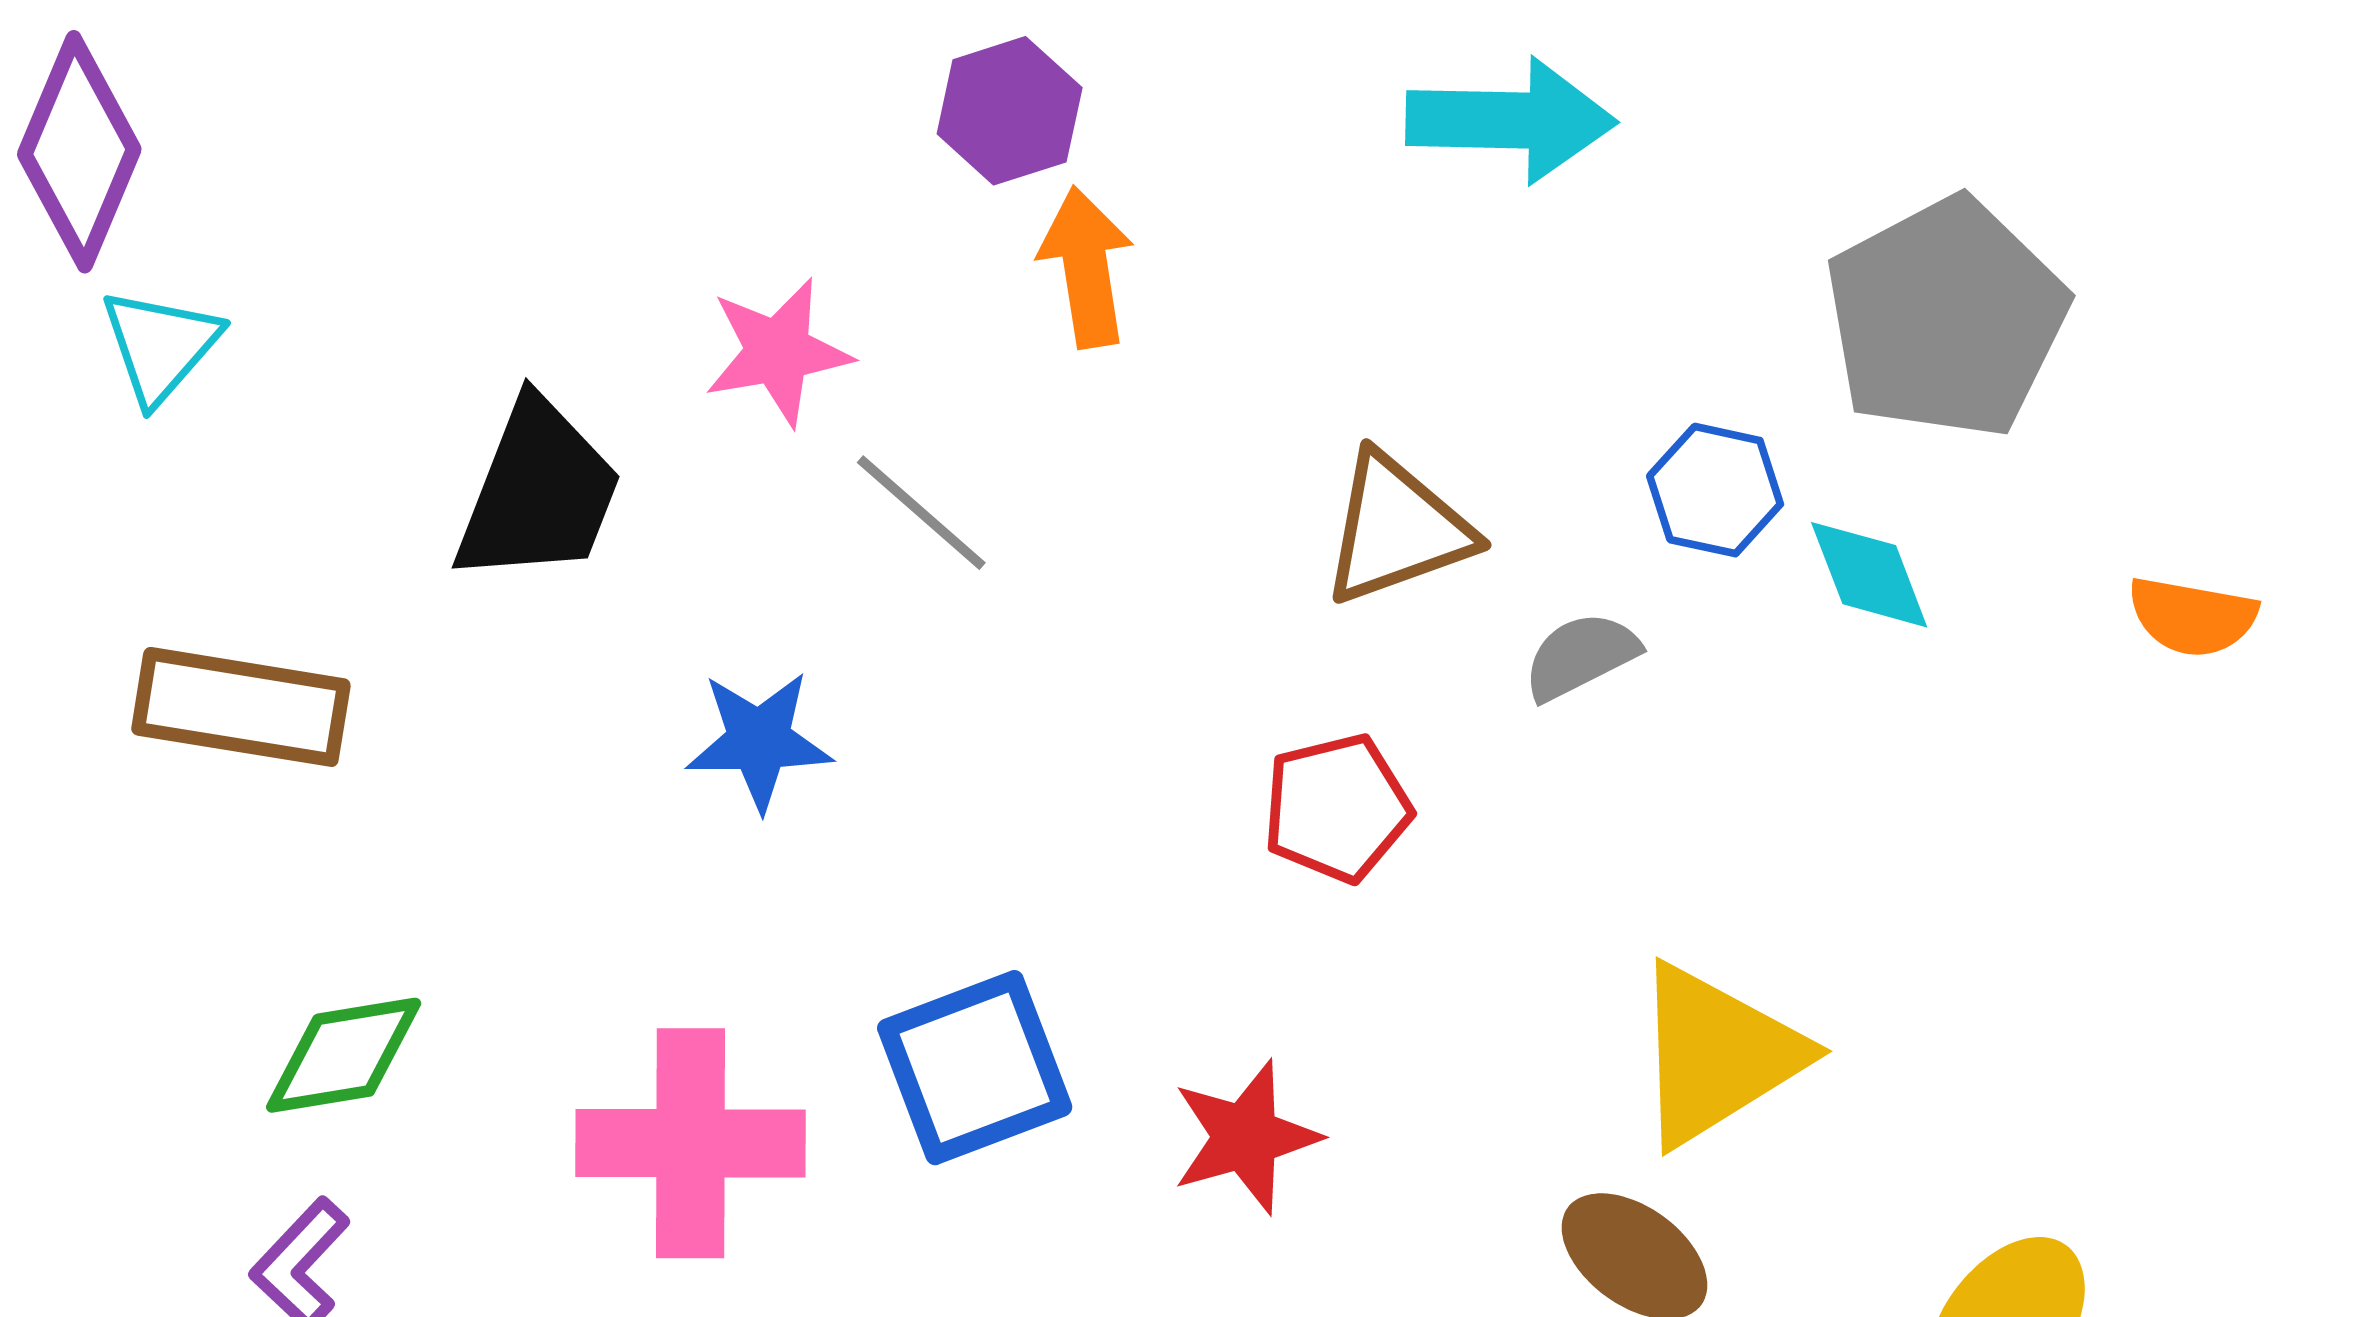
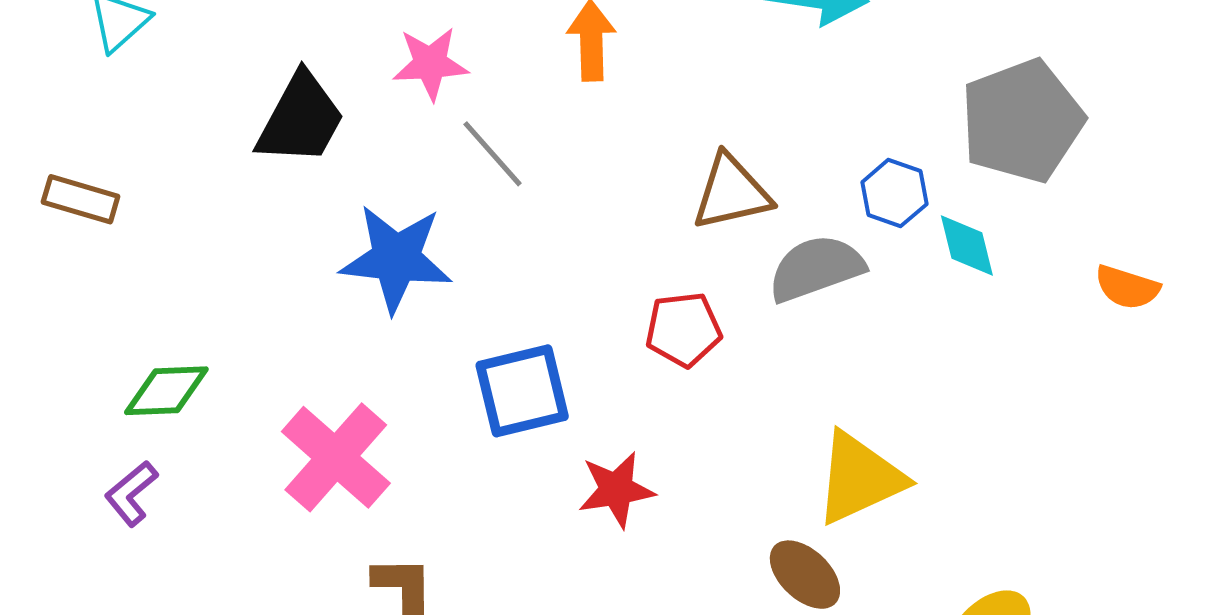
gray semicircle: (1581, 656) -> (816, 268), size x1.6
brown rectangle: (241, 707) -> (81, 199), moved, size x0.7
blue star: (759, 741) -> (396, 259), size x1.5
blue square: (975, 1068) -> (522, 391), moved
pink cross: (690, 1143) -> (336, 457), turned 34

